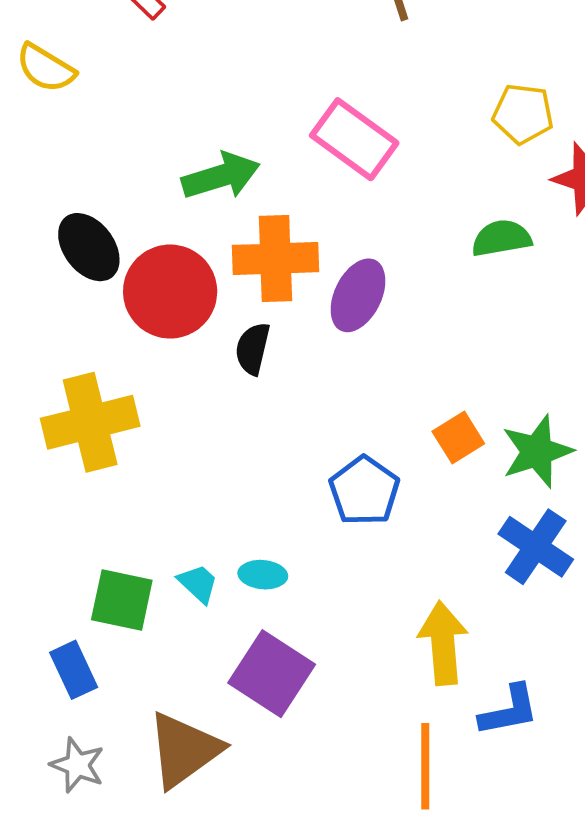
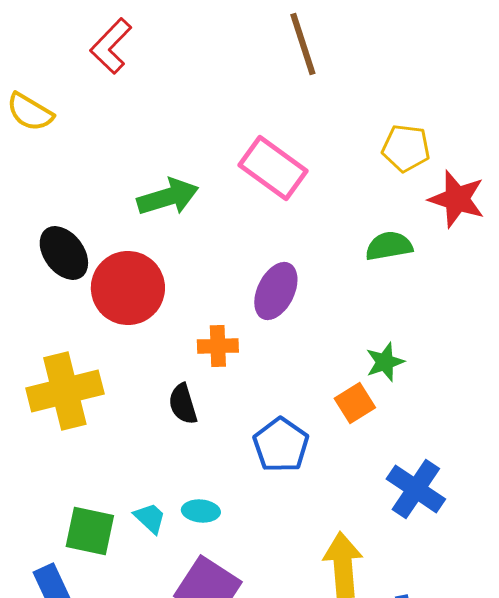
orange cross: (275, 259) -> (218, 346), moved, size x0.6
black semicircle: (253, 349) -> (183, 404), moved, turned -30
green star: (537, 451) -> (385, 362), moved, size x0.7

